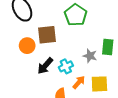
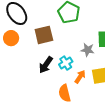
orange circle: (27, 46) -> (11, 38), moved

